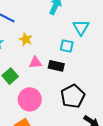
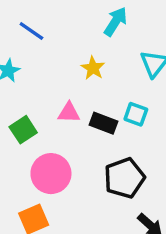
yellow star: (26, 39) -> (93, 68), moved
cyan square: (67, 46) -> (136, 114), moved

